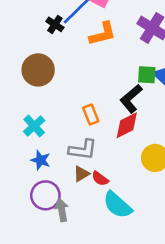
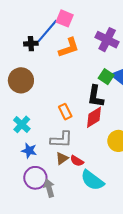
black cross: (55, 24) -> (31, 44), turned -32
green square: (147, 75) -> (106, 77), turned 35
black L-shape: (131, 99) -> (96, 96), turned -35

